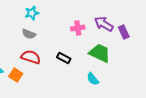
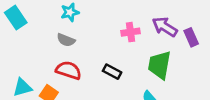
green trapezoid: (100, 53) -> (160, 65), turned -105

